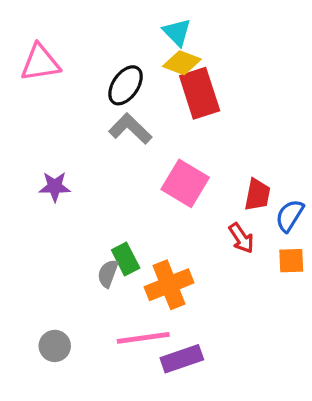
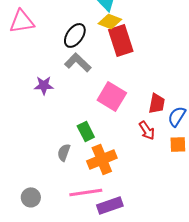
purple star: (55, 187) -> (44, 85), moved
green rectangle: (126, 259) -> (86, 131), moved

